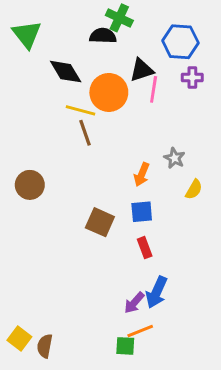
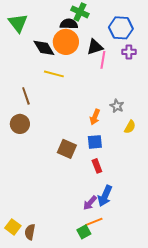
orange circle: (109, 92) -> (66, 42), moved
brown line: (85, 133) -> (26, 96), moved
green square: (125, 346) -> (84, 232), turned -32

